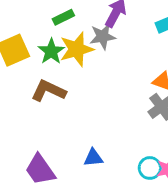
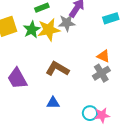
brown L-shape: (49, 91) -> (57, 69), moved
purple trapezoid: (40, 170) -> (17, 78), moved

